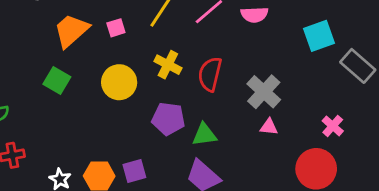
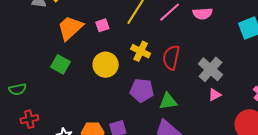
pink triangle: (269, 127) -> (215, 95), turned -32

